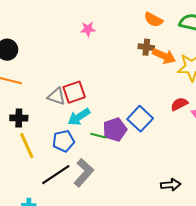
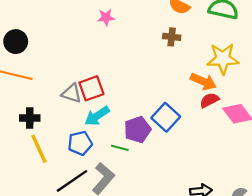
orange arrow: (164, 56) -> (203, 82), moved
green line: (98, 136) -> (120, 148), moved

